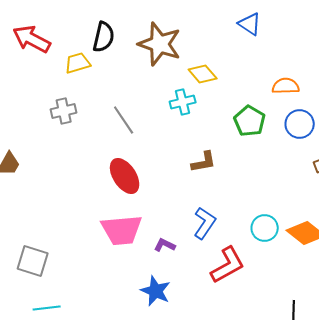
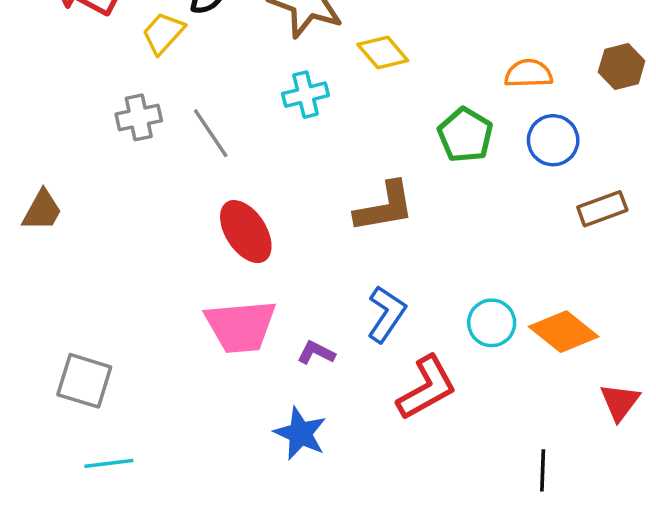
yellow trapezoid: (78, 63) -> (163, 33), turned -32
cyan cross: (183, 102) -> (306, 95), moved
gray line: (124, 120) -> (211, 133), moved
brown L-shape: (204, 162) -> (385, 207), size x1.4

